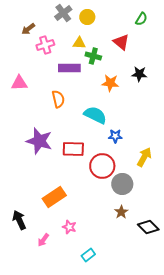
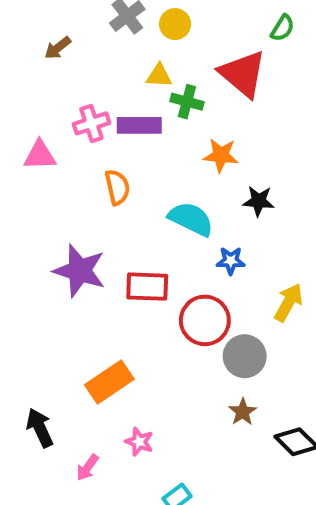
red triangle: (121, 42) -> (243, 74), size x1.5
pink cross: (45, 45) -> (91, 123), moved
black star: (139, 74) -> (259, 201), moved

